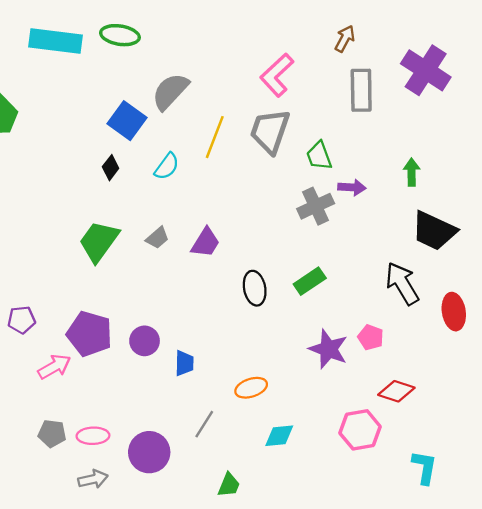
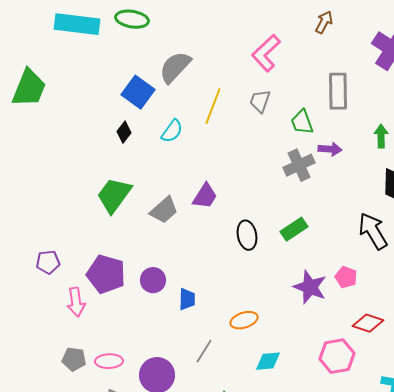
gray rectangle: (361, 90) -> (338, 91), moved
gray trapezoid: (270, 131) -> (260, 101), size x0.6
gray trapezoid: (157, 238) -> (164, 210), moved, size x1.4
pink arrow: (54, 367) -> (76, 302), turned 112

